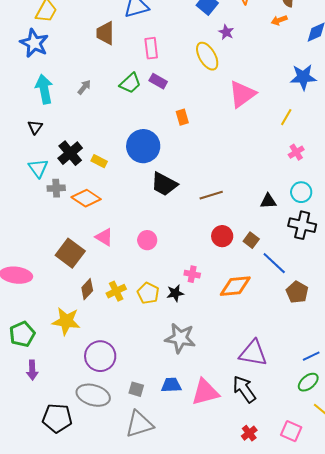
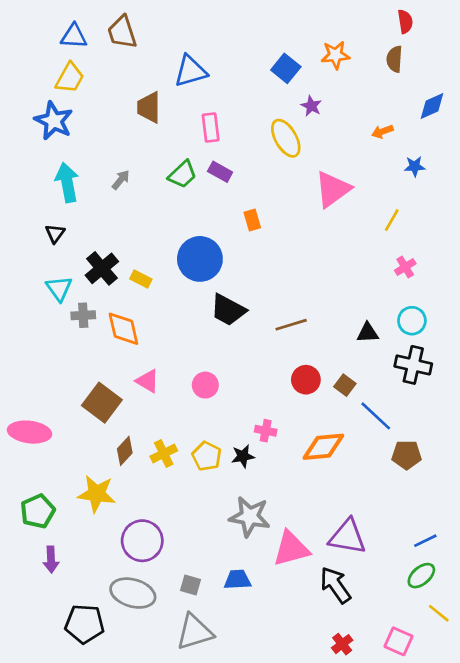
orange arrow: (279, 20) -> (382, 131), moved
blue star: (303, 77) -> (415, 166), size x0.6
orange diamond: (86, 198) -> (123, 329), turned 44
brown pentagon: (297, 292) -> (407, 455), turned -30
pink triangle: (205, 392) -> (291, 549), moved

